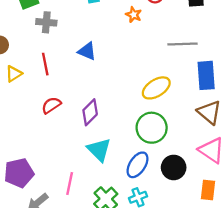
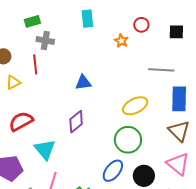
blue triangle: (87, 51) -> (83, 83), moved, turned -36
red line: (45, 64) -> (35, 64), moved
red semicircle: (51, 105) -> (21, 121), moved, size x1.4
cyan triangle: (99, 150) -> (45, 149), moved

